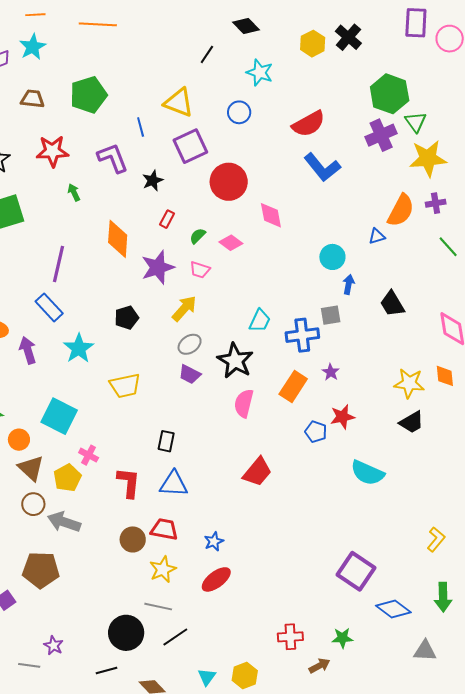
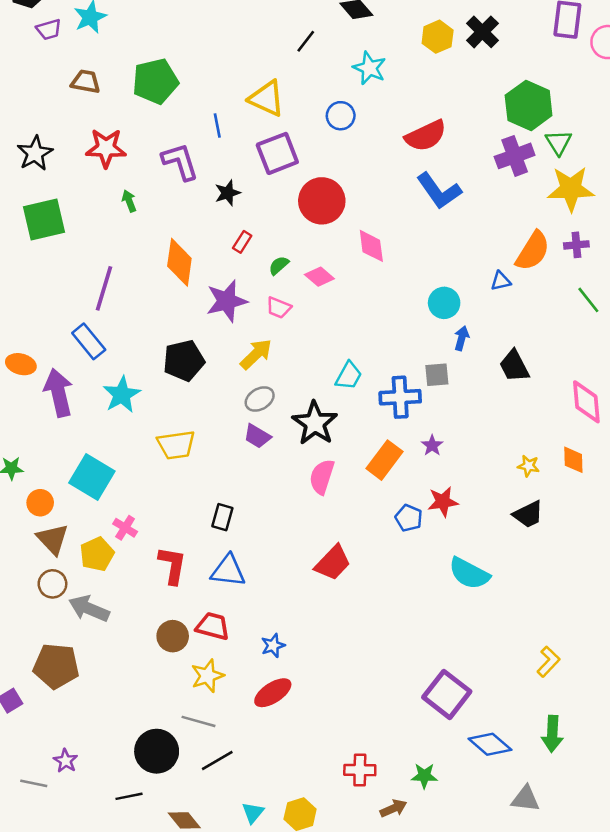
black pentagon: (127, 318) -> (184, 361), size x1.4
purple arrow: (28, 350) -> (59, 393), size x1.4
yellow star: (409, 383) -> (528, 466), size x0.6

